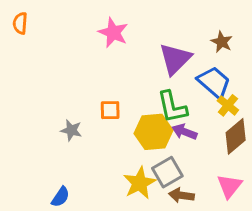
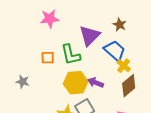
pink star: (113, 33) -> (50, 19), turned -30
green L-shape: (172, 107) -> (71, 55), moved
orange square: (110, 110) -> (48, 58), moved

